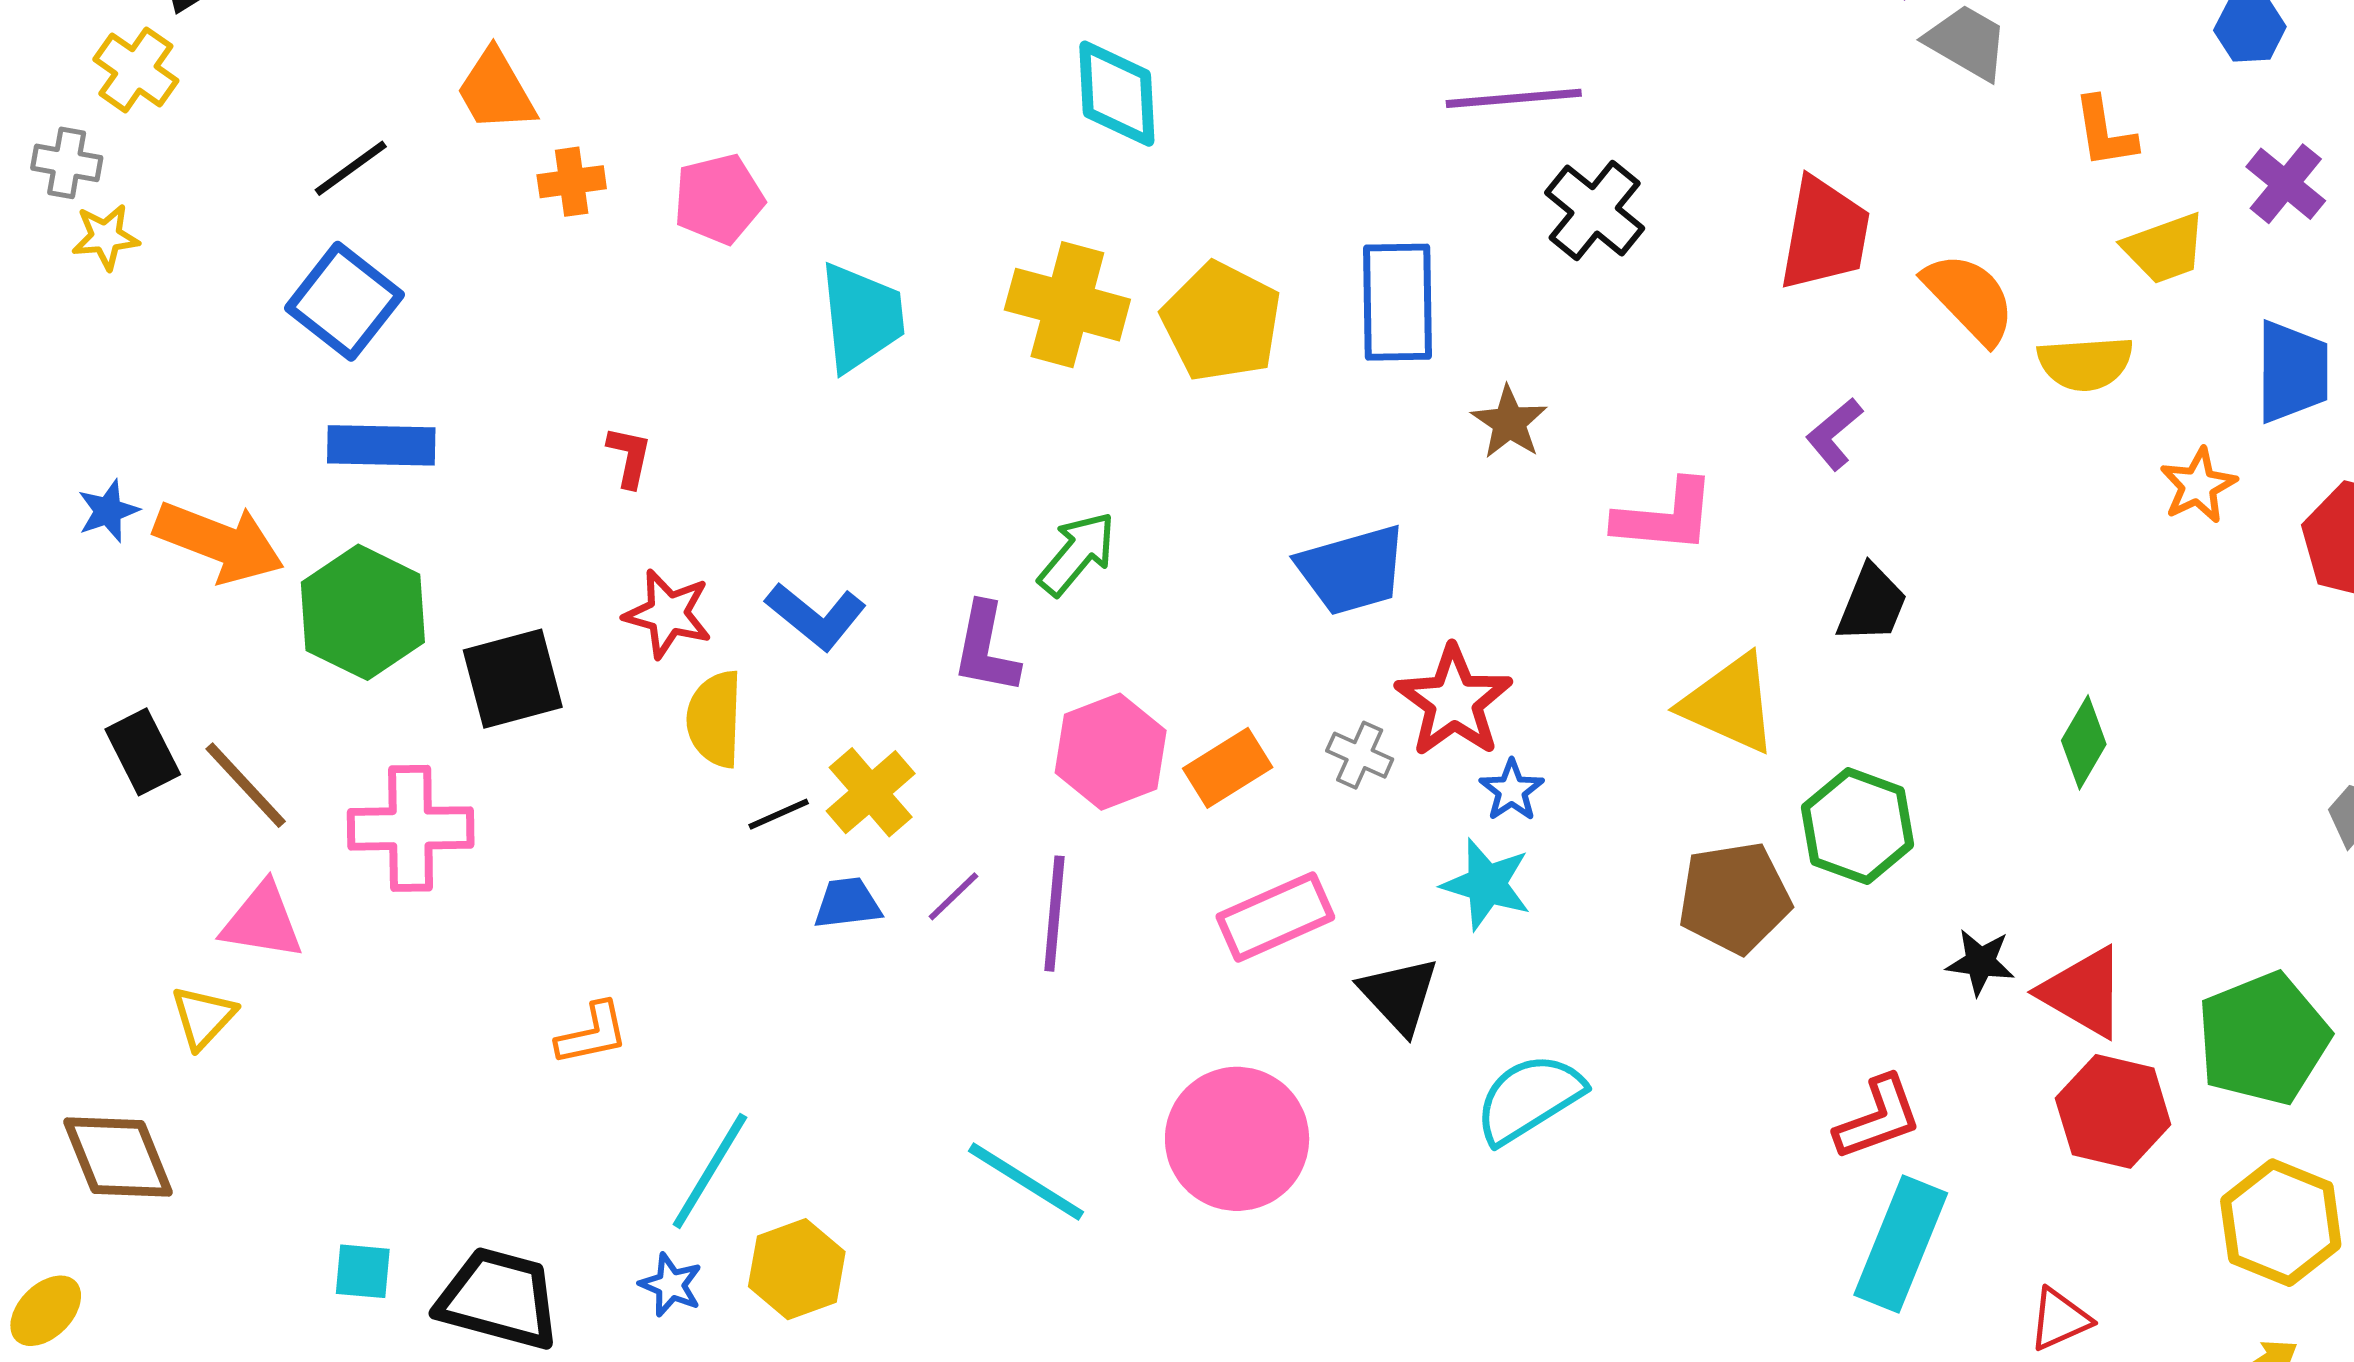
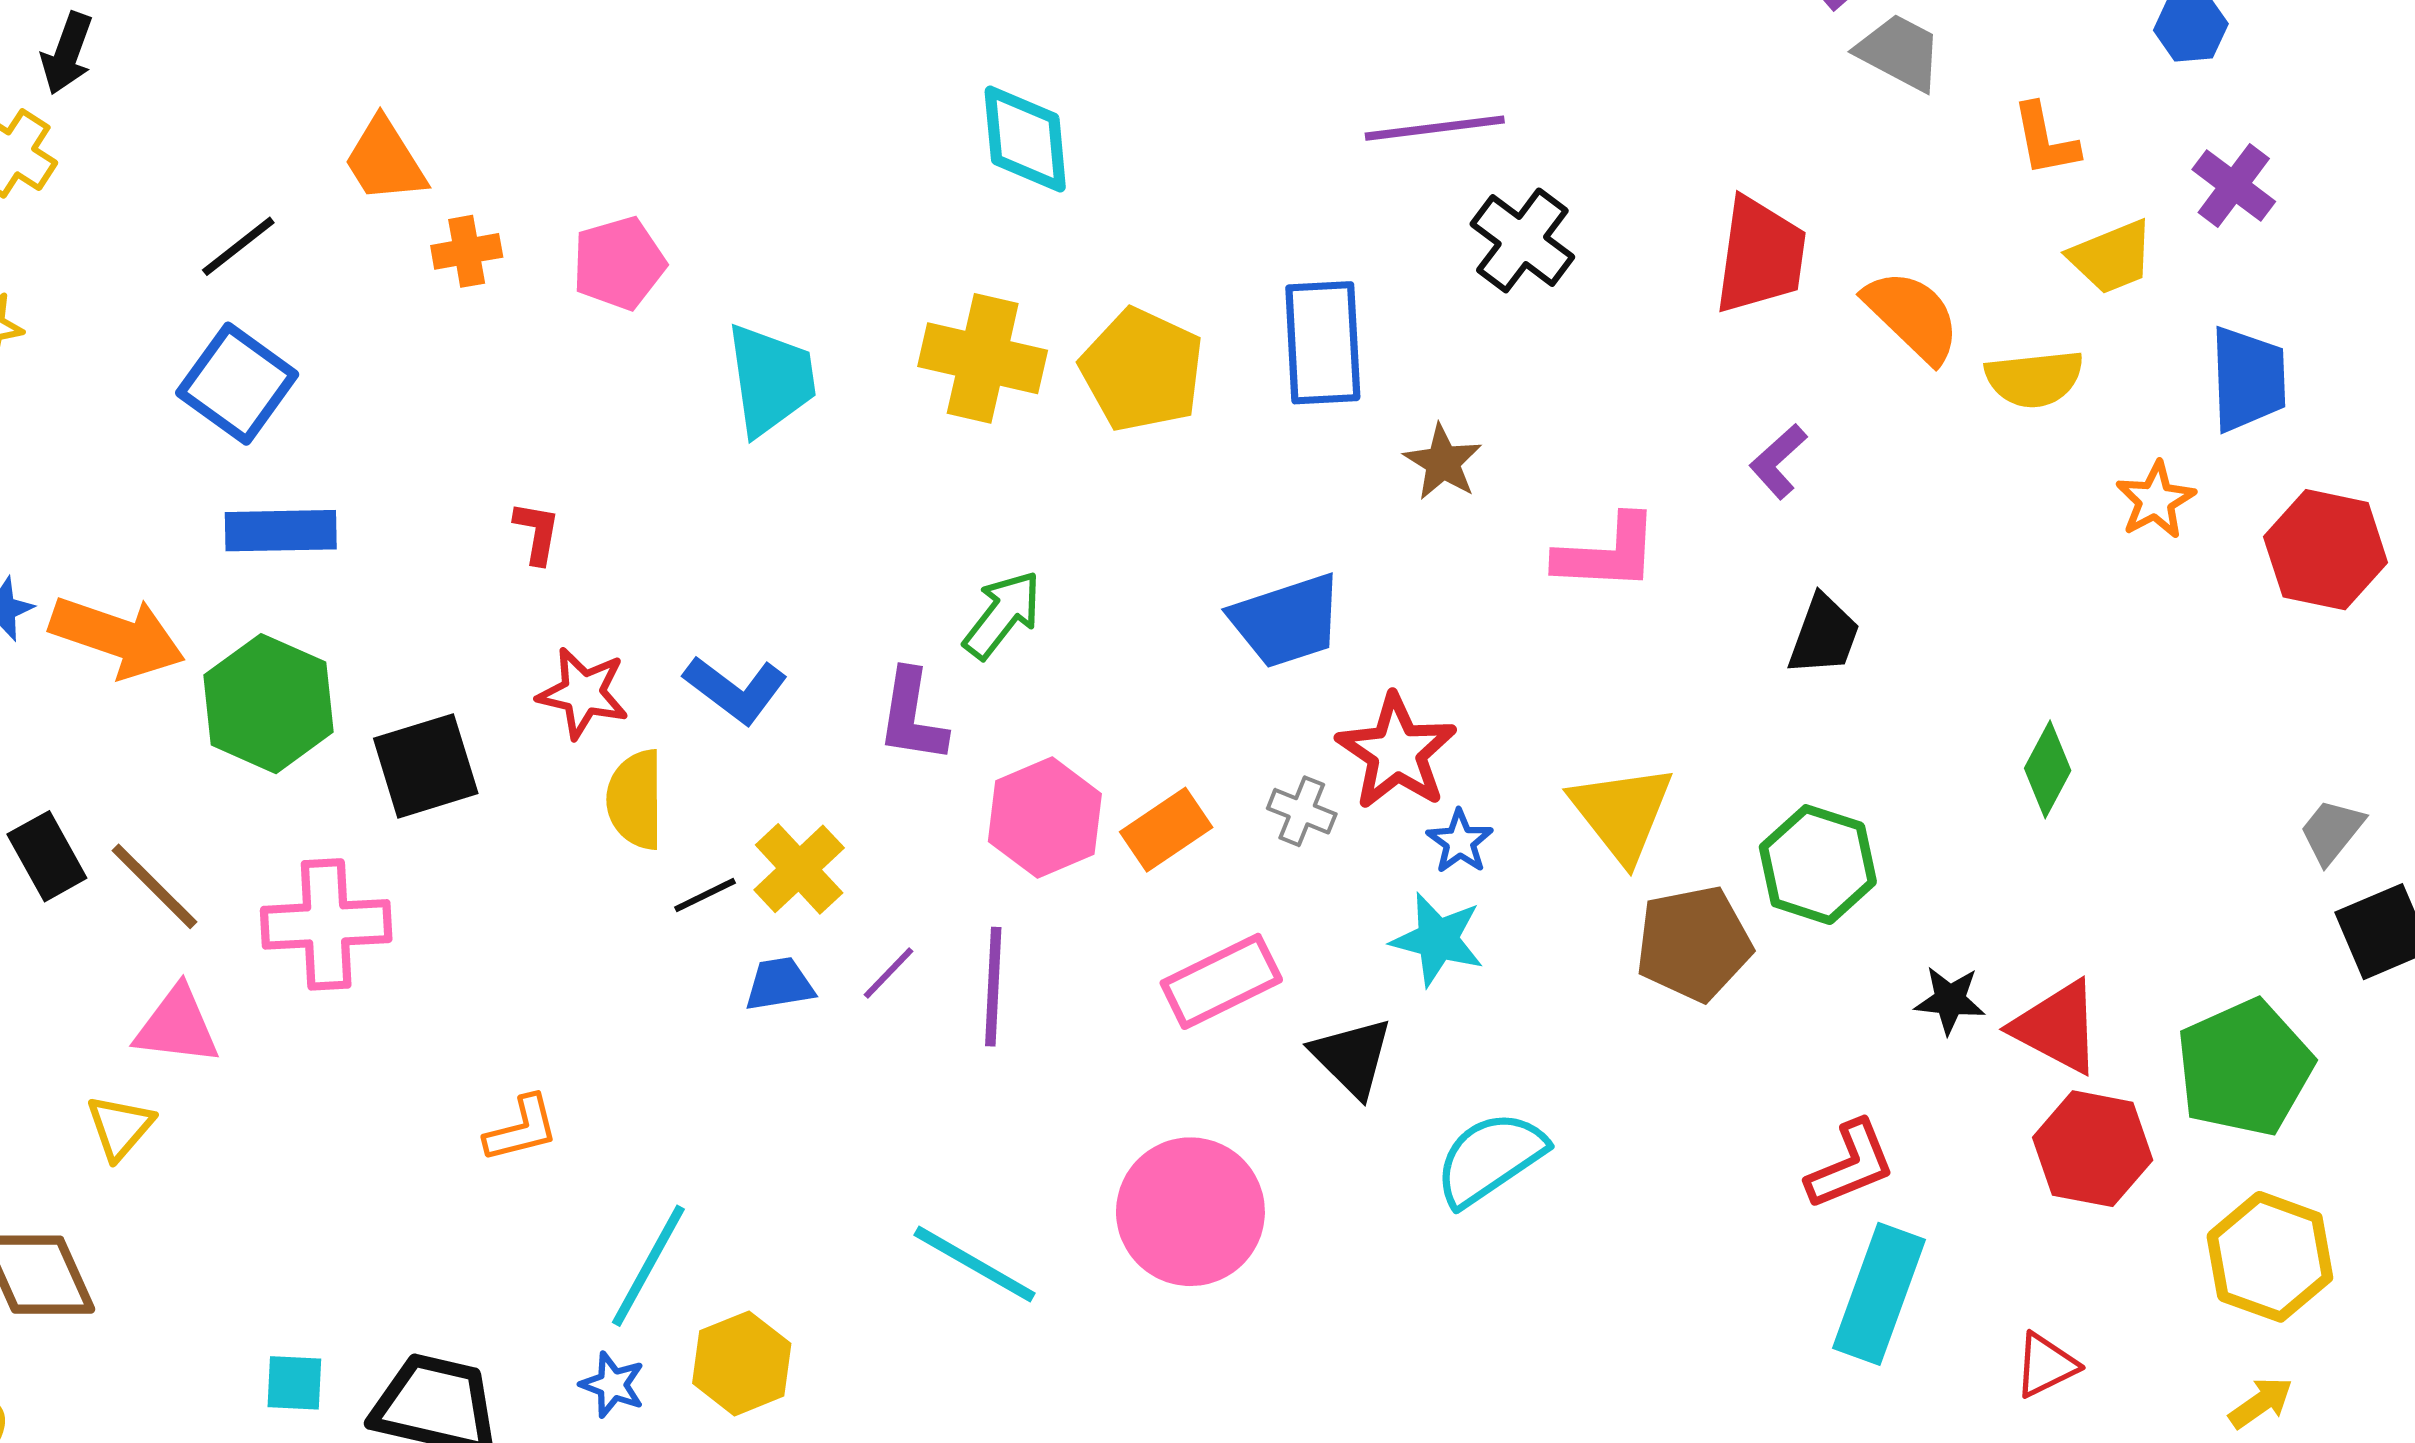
yellow triangle: (1730, 704) -> (1622, 813), moved, turned 30

